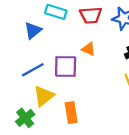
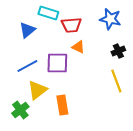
red trapezoid: (91, 15) -> (71, 25), moved

